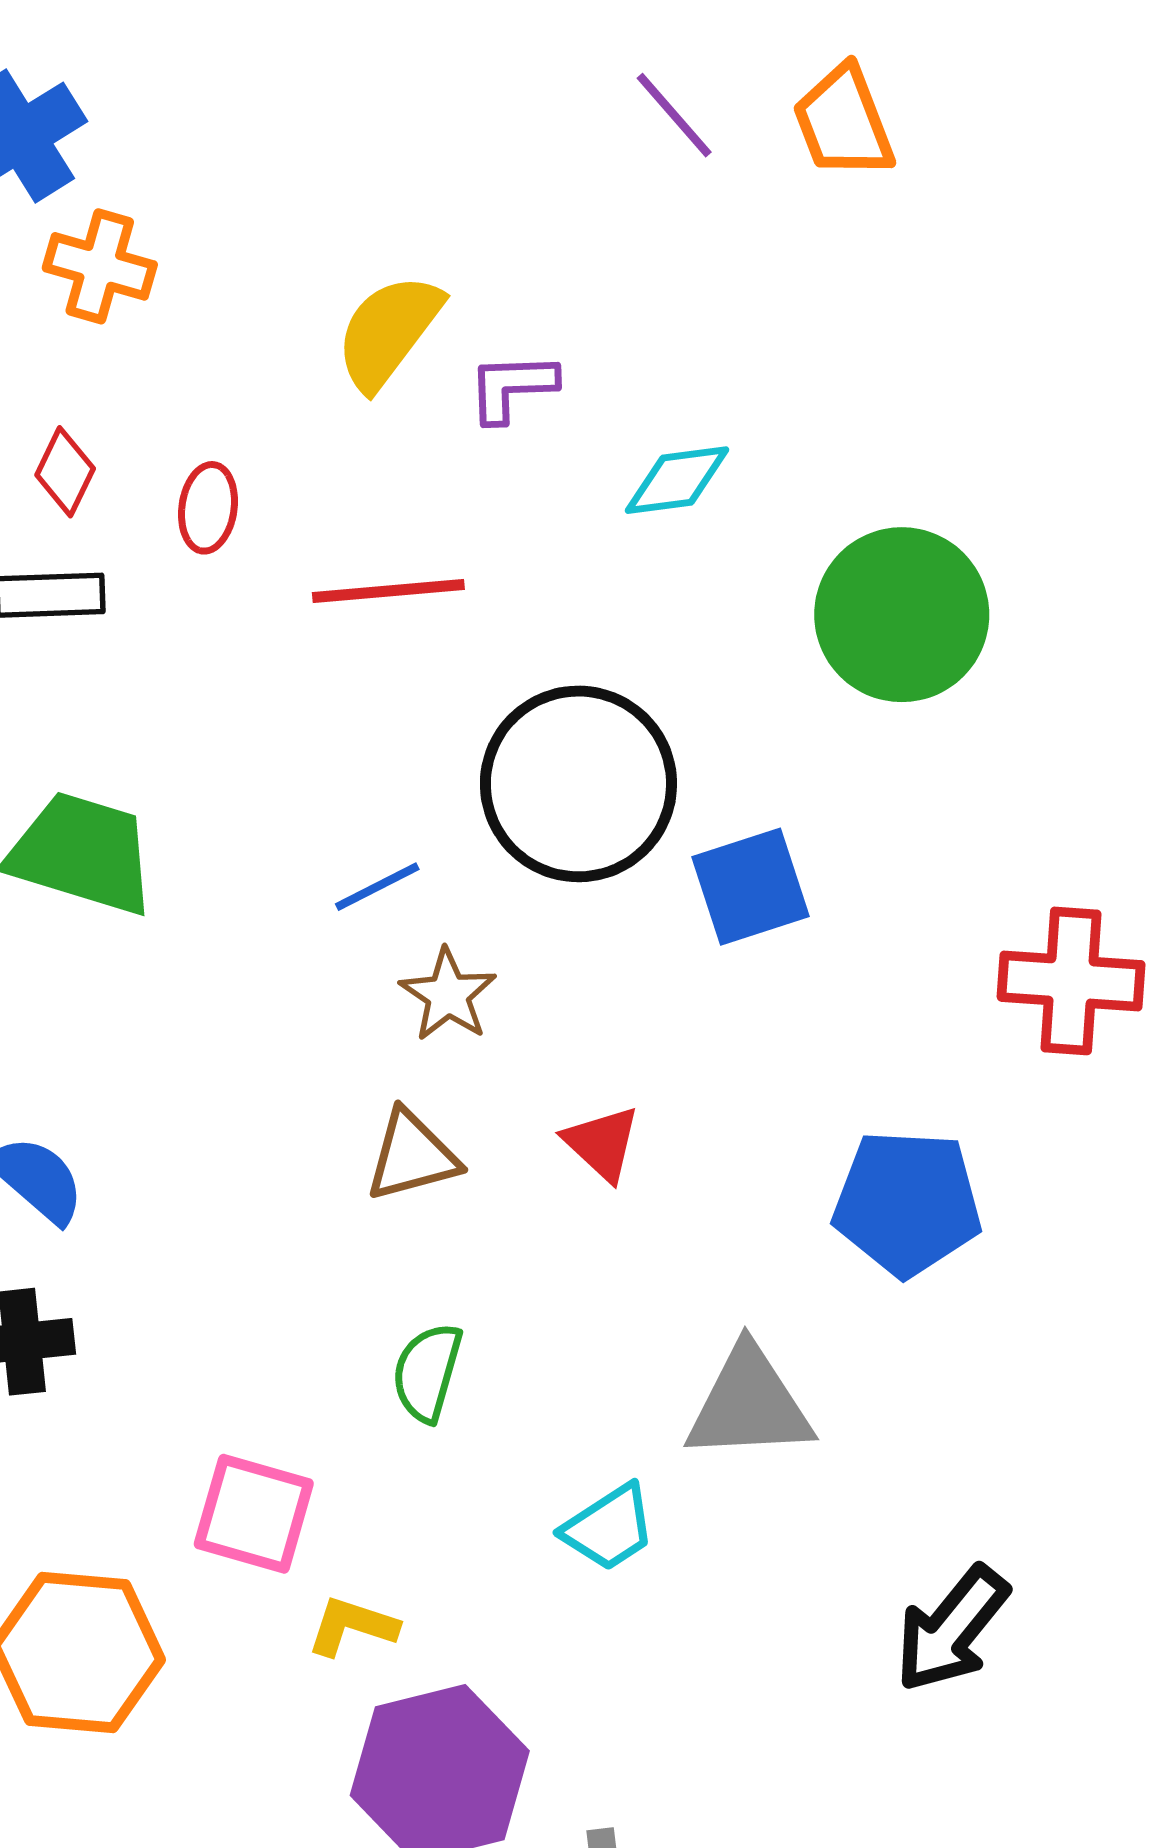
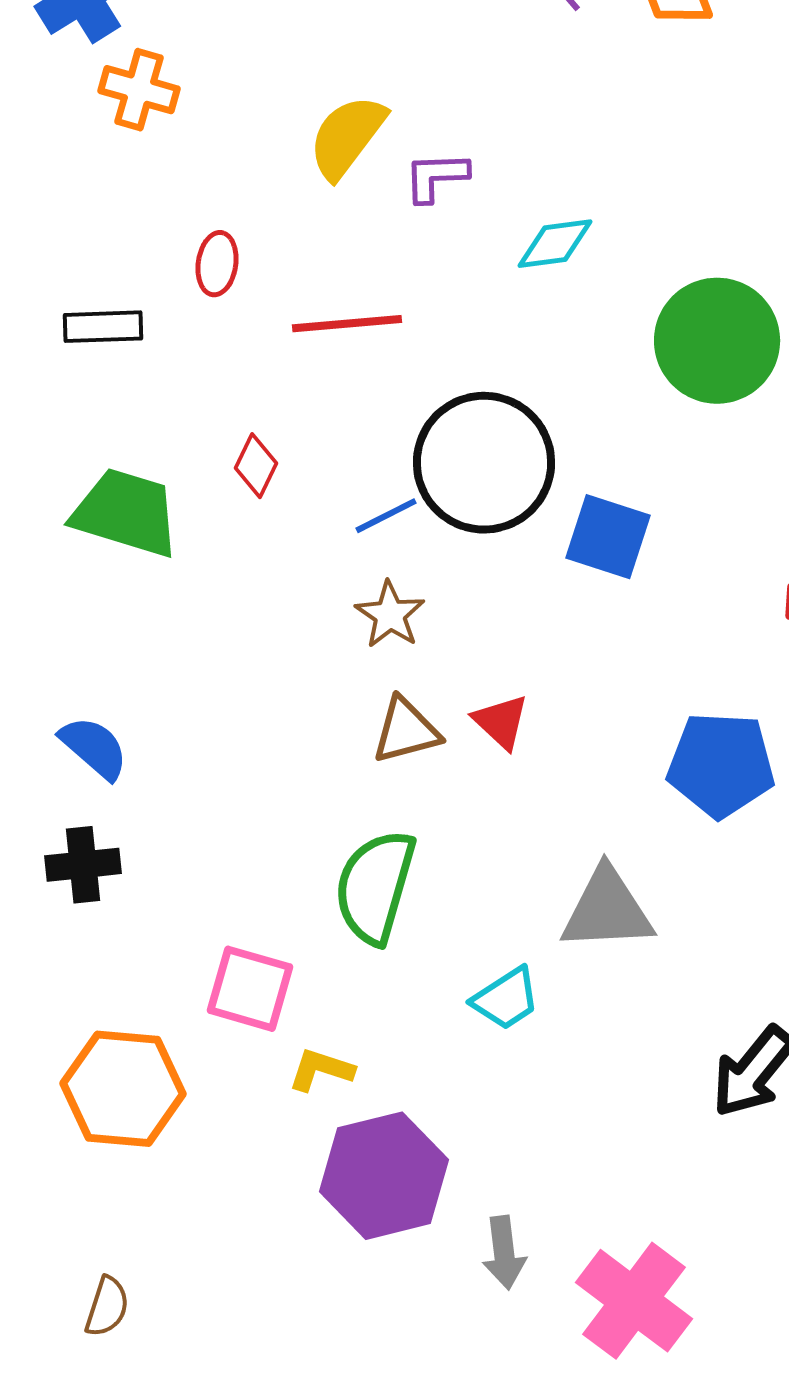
red diamond: (65, 472) -> (256, 466), moved
blue line: (377, 887) -> (386, 516), moved
blue square: (751, 887) -> (608, 537), turned 36
brown triangle: (412, 1156) -> (406, 731), moved
green semicircle: (427, 1372) -> (375, 887), size x1.6

